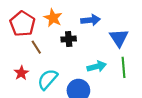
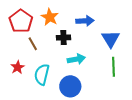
cyan arrow: (97, 67) -> (76, 59), moved
cyan semicircle: (48, 79) -> (42, 74), turned -30

